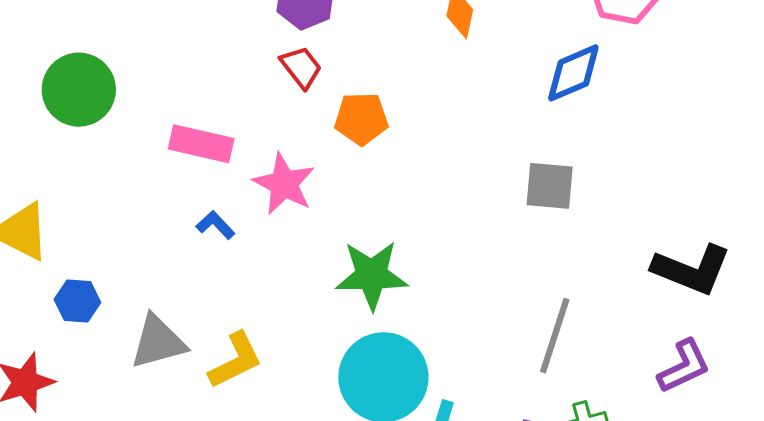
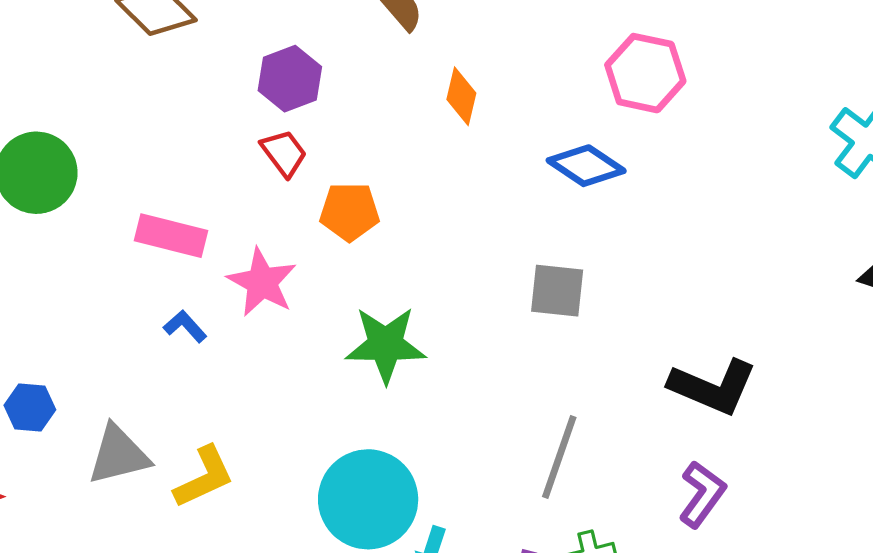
blue diamond: (573, 73) -> (586, 166), turned 56
green star: (372, 275) -> (386, 345), moved
purple L-shape: (684, 366) -> (702, 494), turned -30

